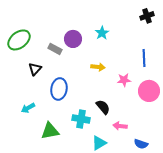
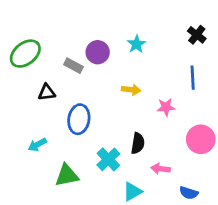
black cross: (147, 16) -> (197, 35), moved, turned -32
black triangle: (35, 69) -> (47, 92), turned 40
pink circle: (149, 91) -> (201, 139), moved
black semicircle: (103, 107) -> (138, 143), turned 49
cyan cross: (81, 119) -> (108, 159), turned 36

